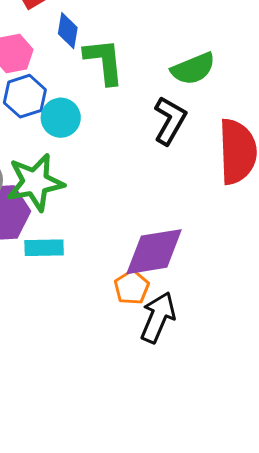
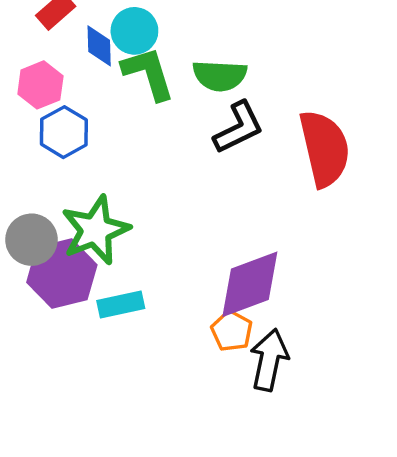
green semicircle: (193, 69) -> (220, 76), moved, turned 36
cyan circle: (61, 118) -> (134, 31), moved
black L-shape: (170, 120) -> (239, 128), turned 45

